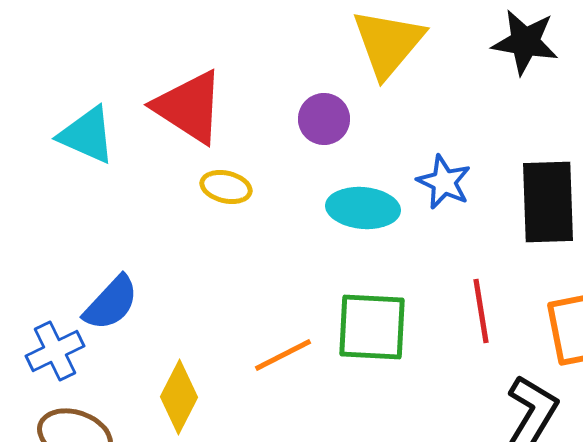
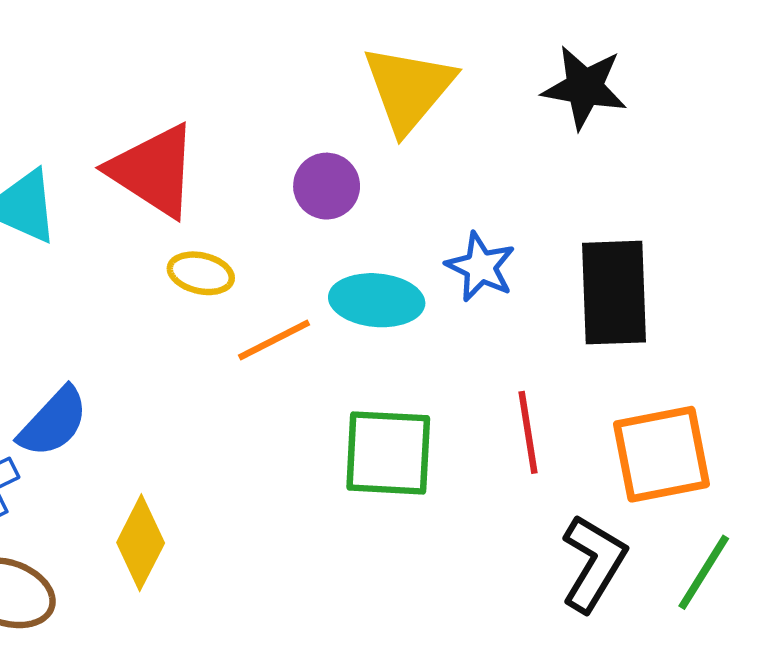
orange line: (283, 355) -> (274, 340), moved

